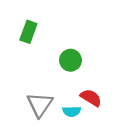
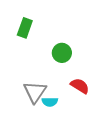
cyan semicircle: (72, 111) -> (50, 102), moved

